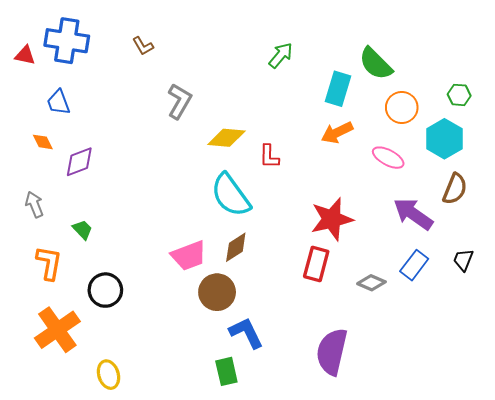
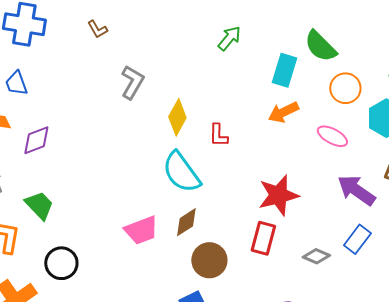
yellow diamond: (226, 138) -> (177, 117), turned -66
green trapezoid: (82, 230) -> (39, 205), size x1.5
brown circle: (217, 292) -> (209, 260), moved

